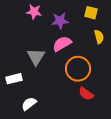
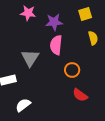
yellow square: (91, 13) -> (85, 14), turned -32
pink semicircle: (62, 44) -> (56, 45), turned -54
orange circle: (78, 69) -> (72, 70), size x0.6

